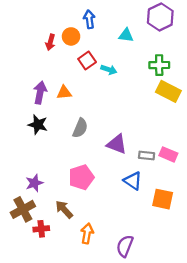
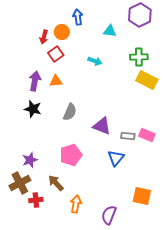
red square: (87, 60) -> (56, 54), moved
blue triangle: (133, 181) -> (116, 158), turned 36
orange square: (163, 199) -> (142, 196), moved

